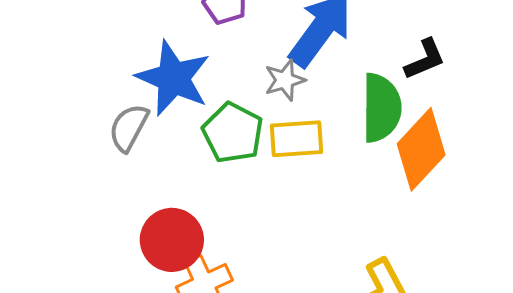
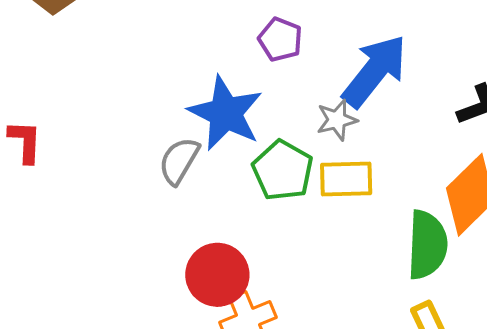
green semicircle: (381, 108) -> (427, 245), moved

